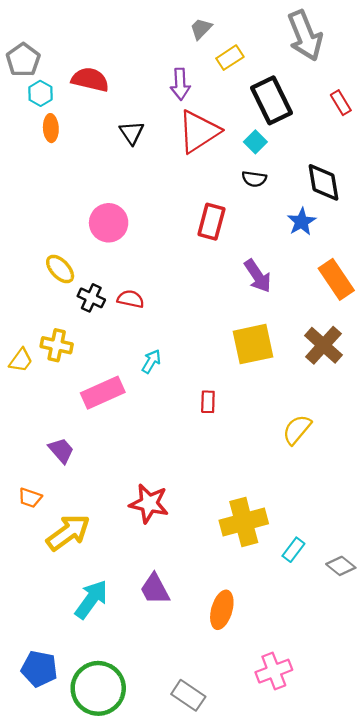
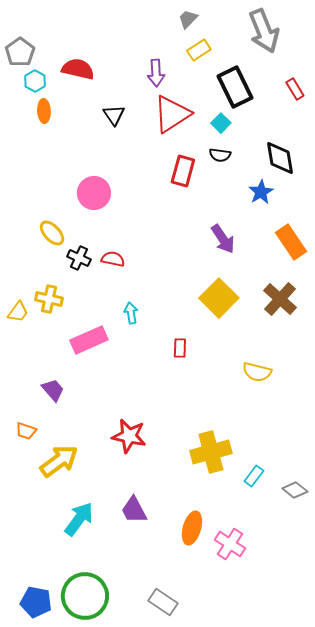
gray trapezoid: (201, 29) -> (188, 19), moved
red rectangle: (211, 222) -> (183, 171), moved
yellow square: (253, 344) -> (219, 298), turned -33
cyan arrow: (151, 361) -> (131, 313), turned -40
yellow semicircle: (297, 430) -> (257, 372), turned -116
blue pentagon: (39, 669) -> (36, 602), moved
pink cross: (274, 671) -> (230, 544), moved, turned -36

